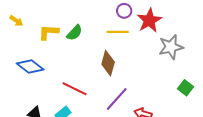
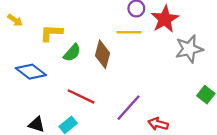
green semicircle: (75, 33) -> (72, 53), moved
brown diamond: (108, 63) -> (103, 54), moved

